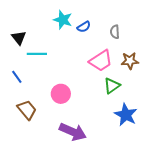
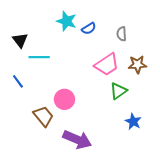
brown trapezoid: (27, 110) -> (43, 116), moved
blue star: (126, 115) -> (133, 122), size x0.7

